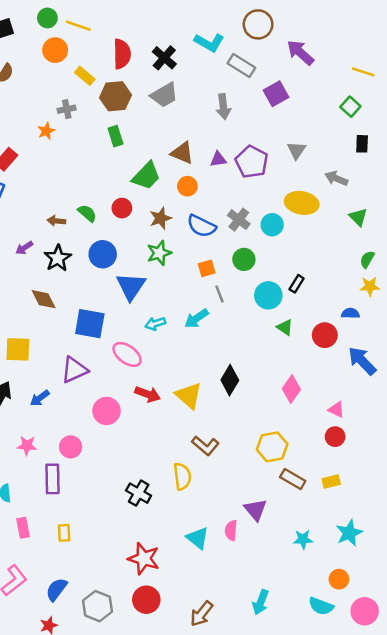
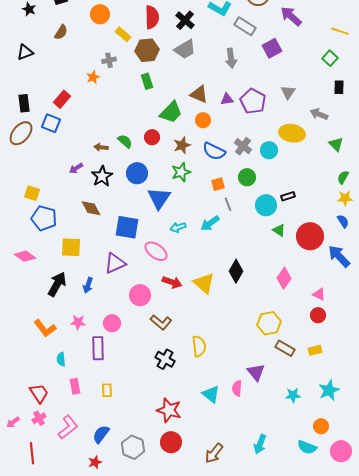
black rectangle: (297, 284) -> (288, 196), turned 40
blue semicircle: (350, 313) -> (343, 221), moved, turned 56
red circle: (325, 335) -> (310, 236), size x1.4
blue arrow: (40, 398) -> (88, 285), turned -35
brown L-shape: (205, 446) -> (161, 322), moved

